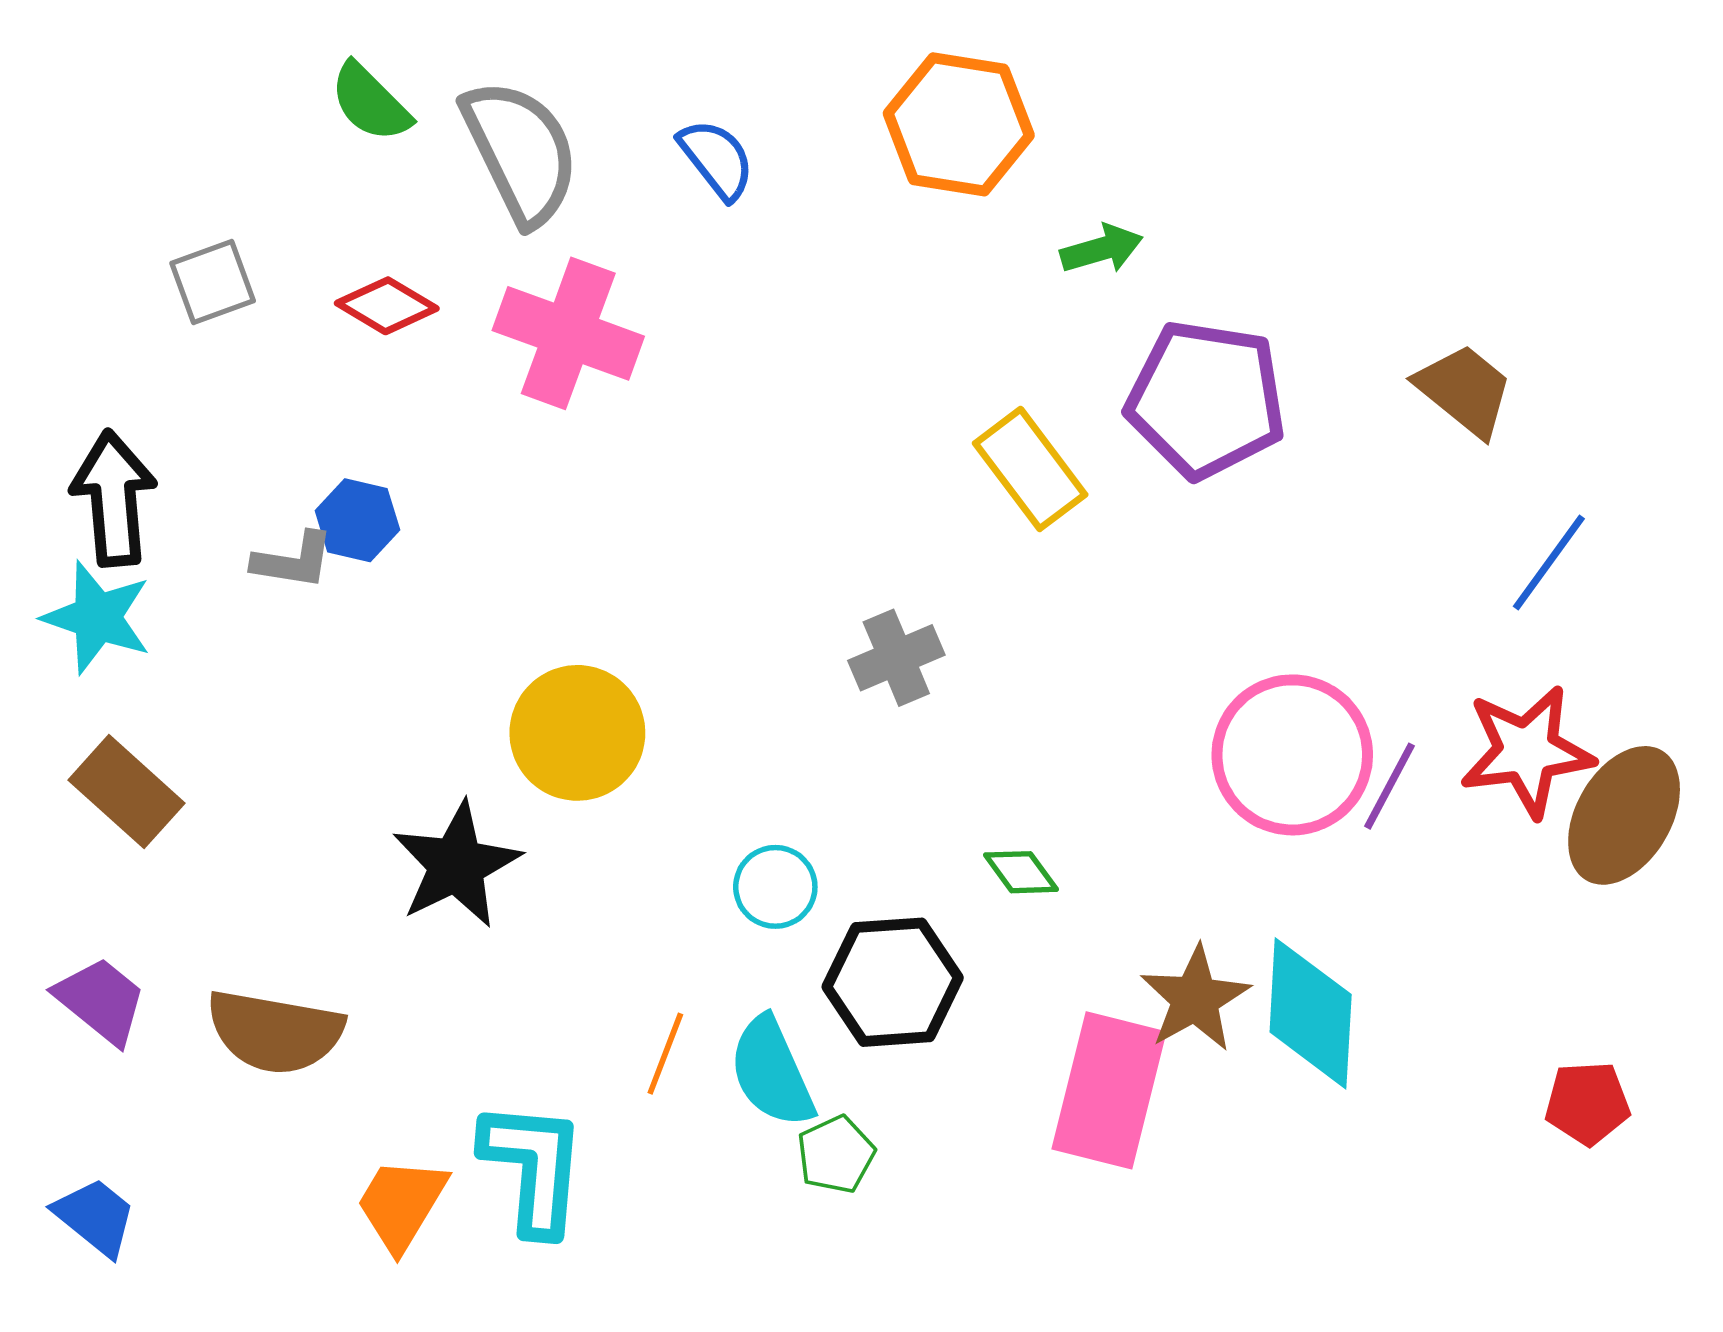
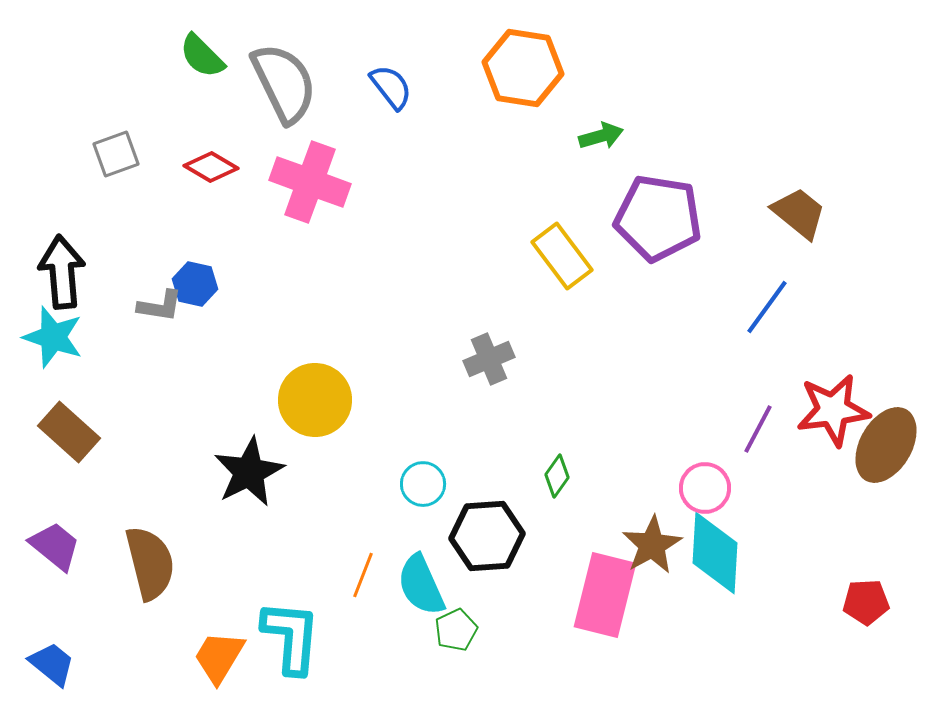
blue line: (1549, 562) -> (767, 307), moved
pink circle: (1292, 755) -> (705, 488), moved, size x0.6
green diamond: (1021, 872) -> (557, 476), turned 72
brown semicircle: (275, 1032) -> (150, 563), turned -114

